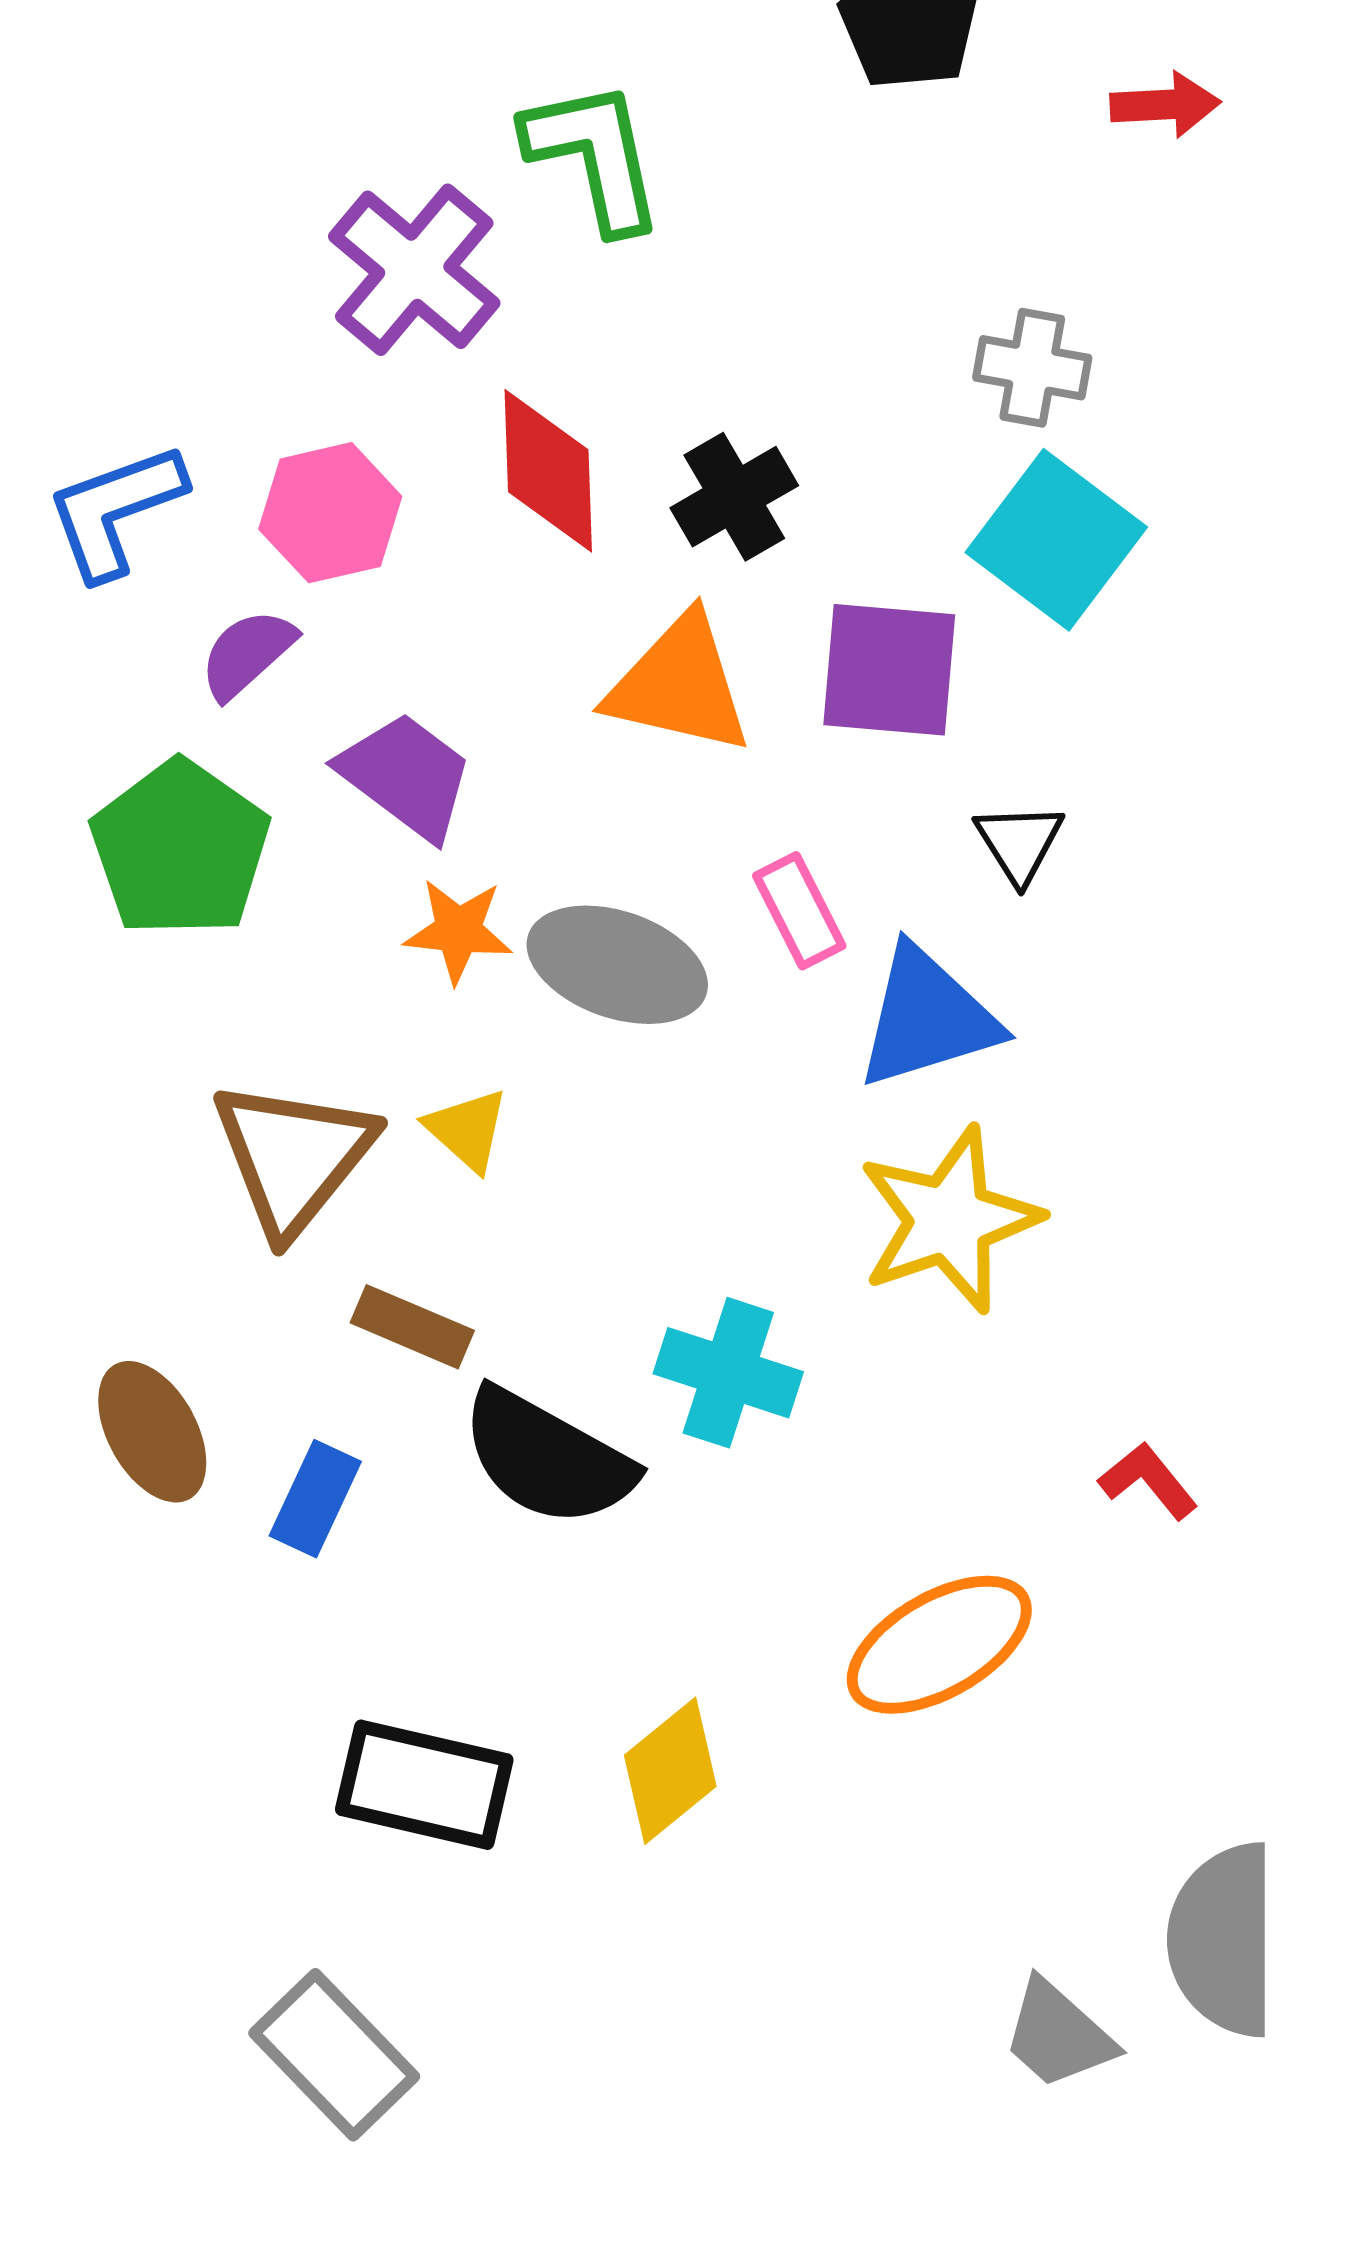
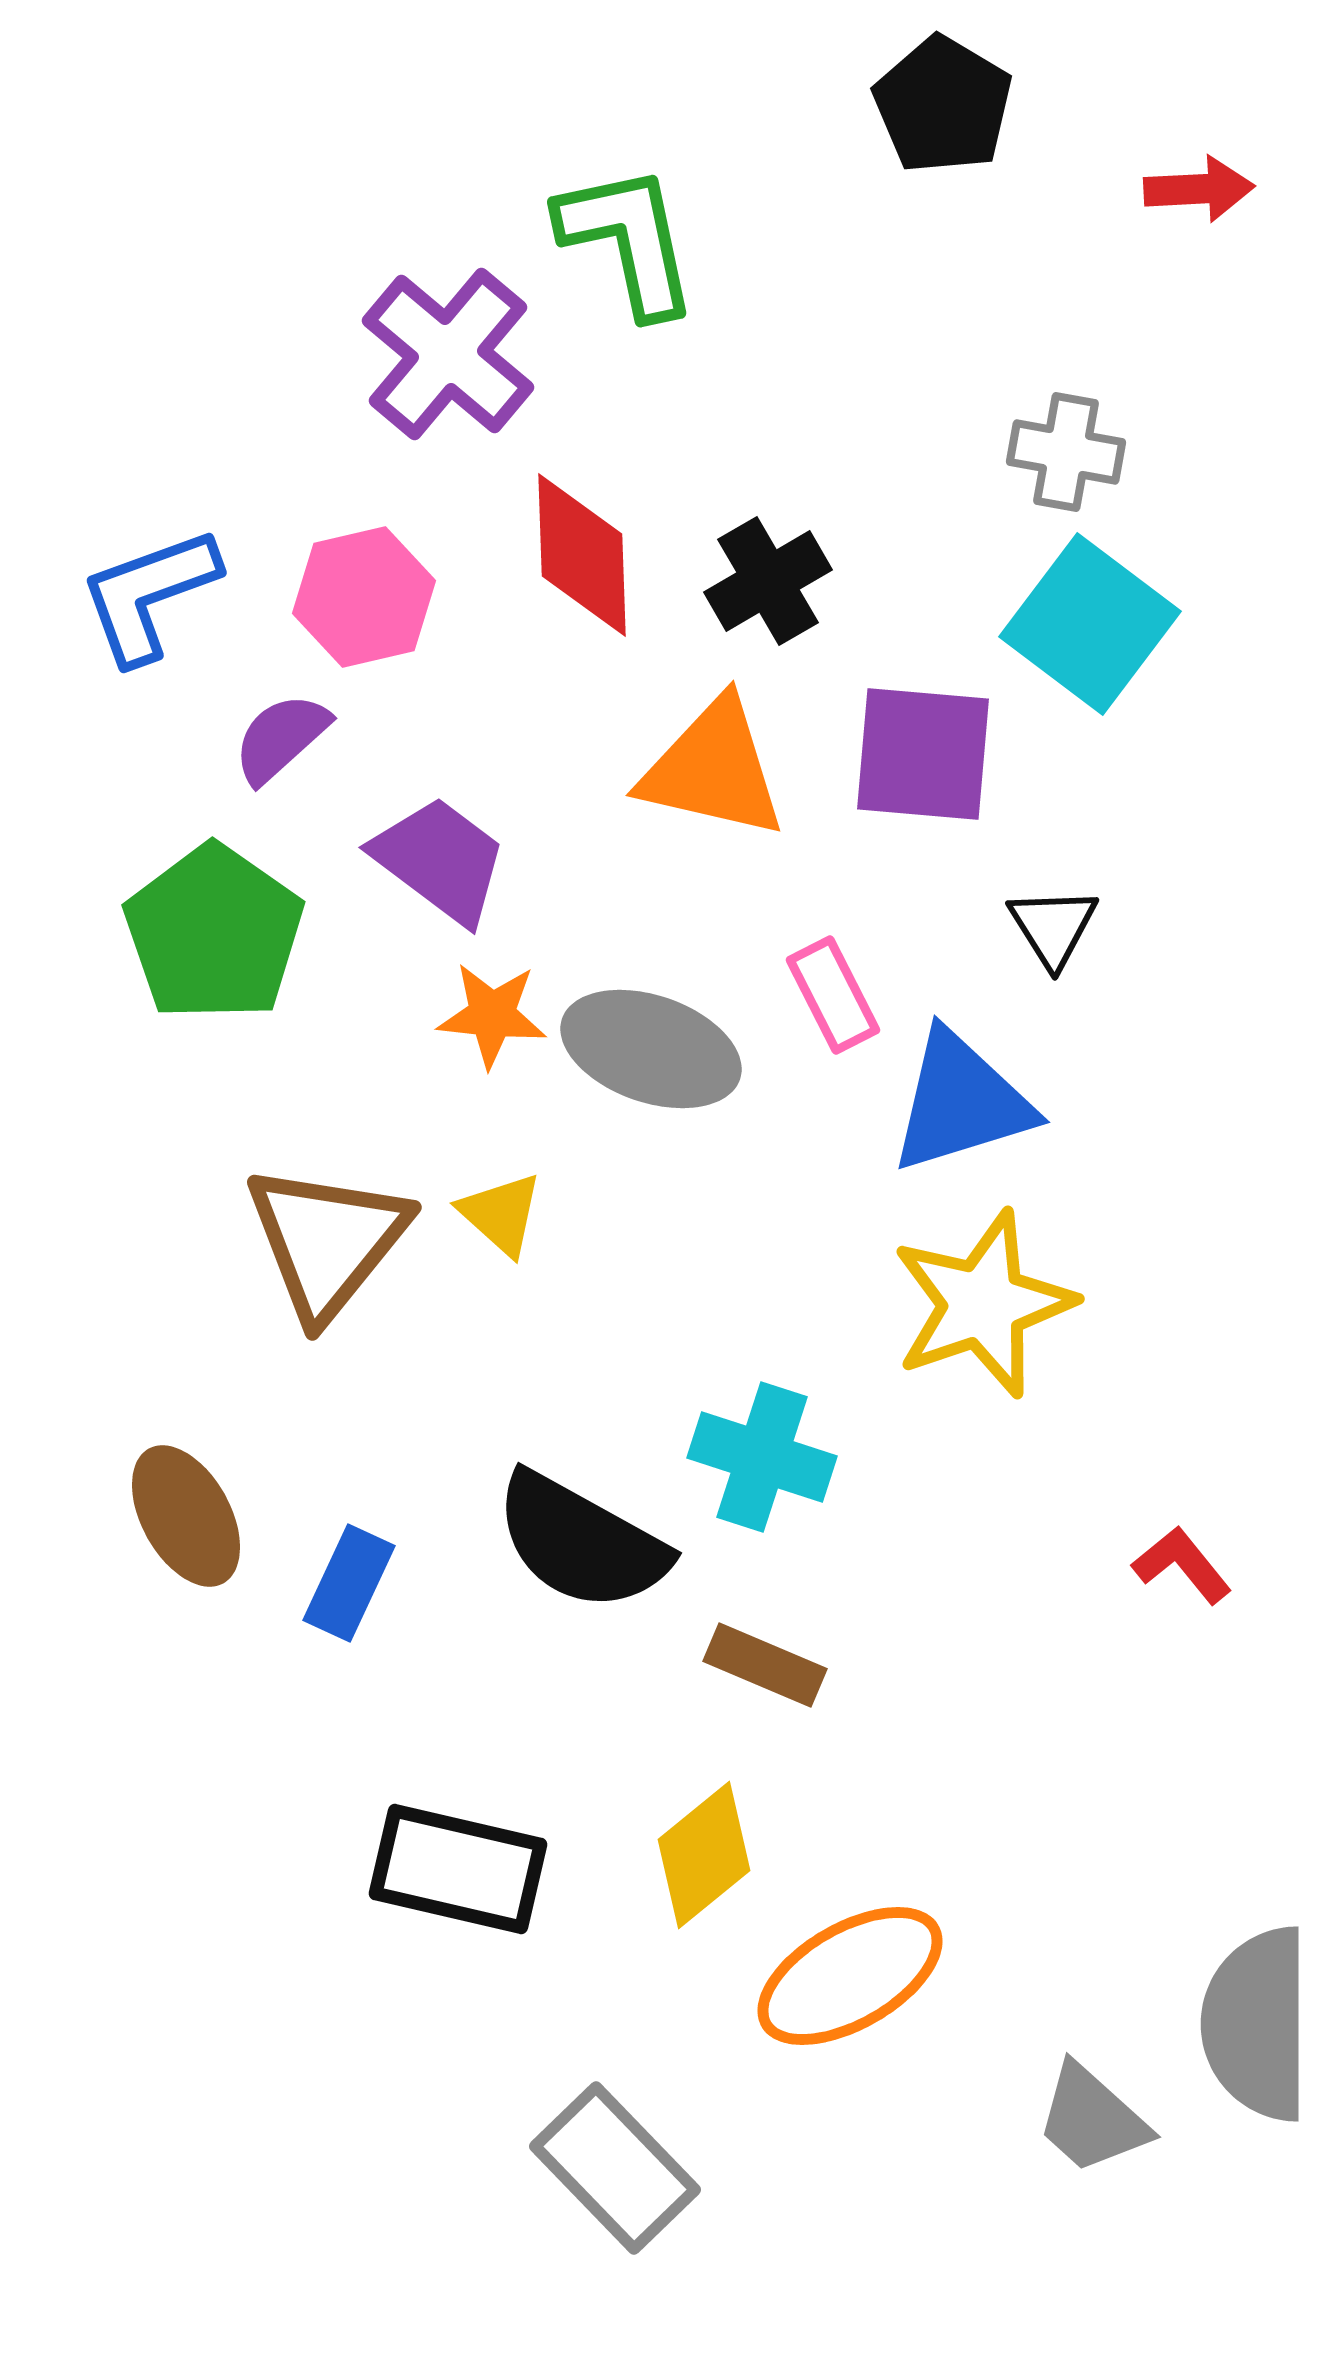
brown rectangle: (412, 1327) -> (765, 1665), moved
orange ellipse: (939, 1645) -> (850, 1976), moved
gray rectangle: (334, 2055) -> (615, 2168), moved

